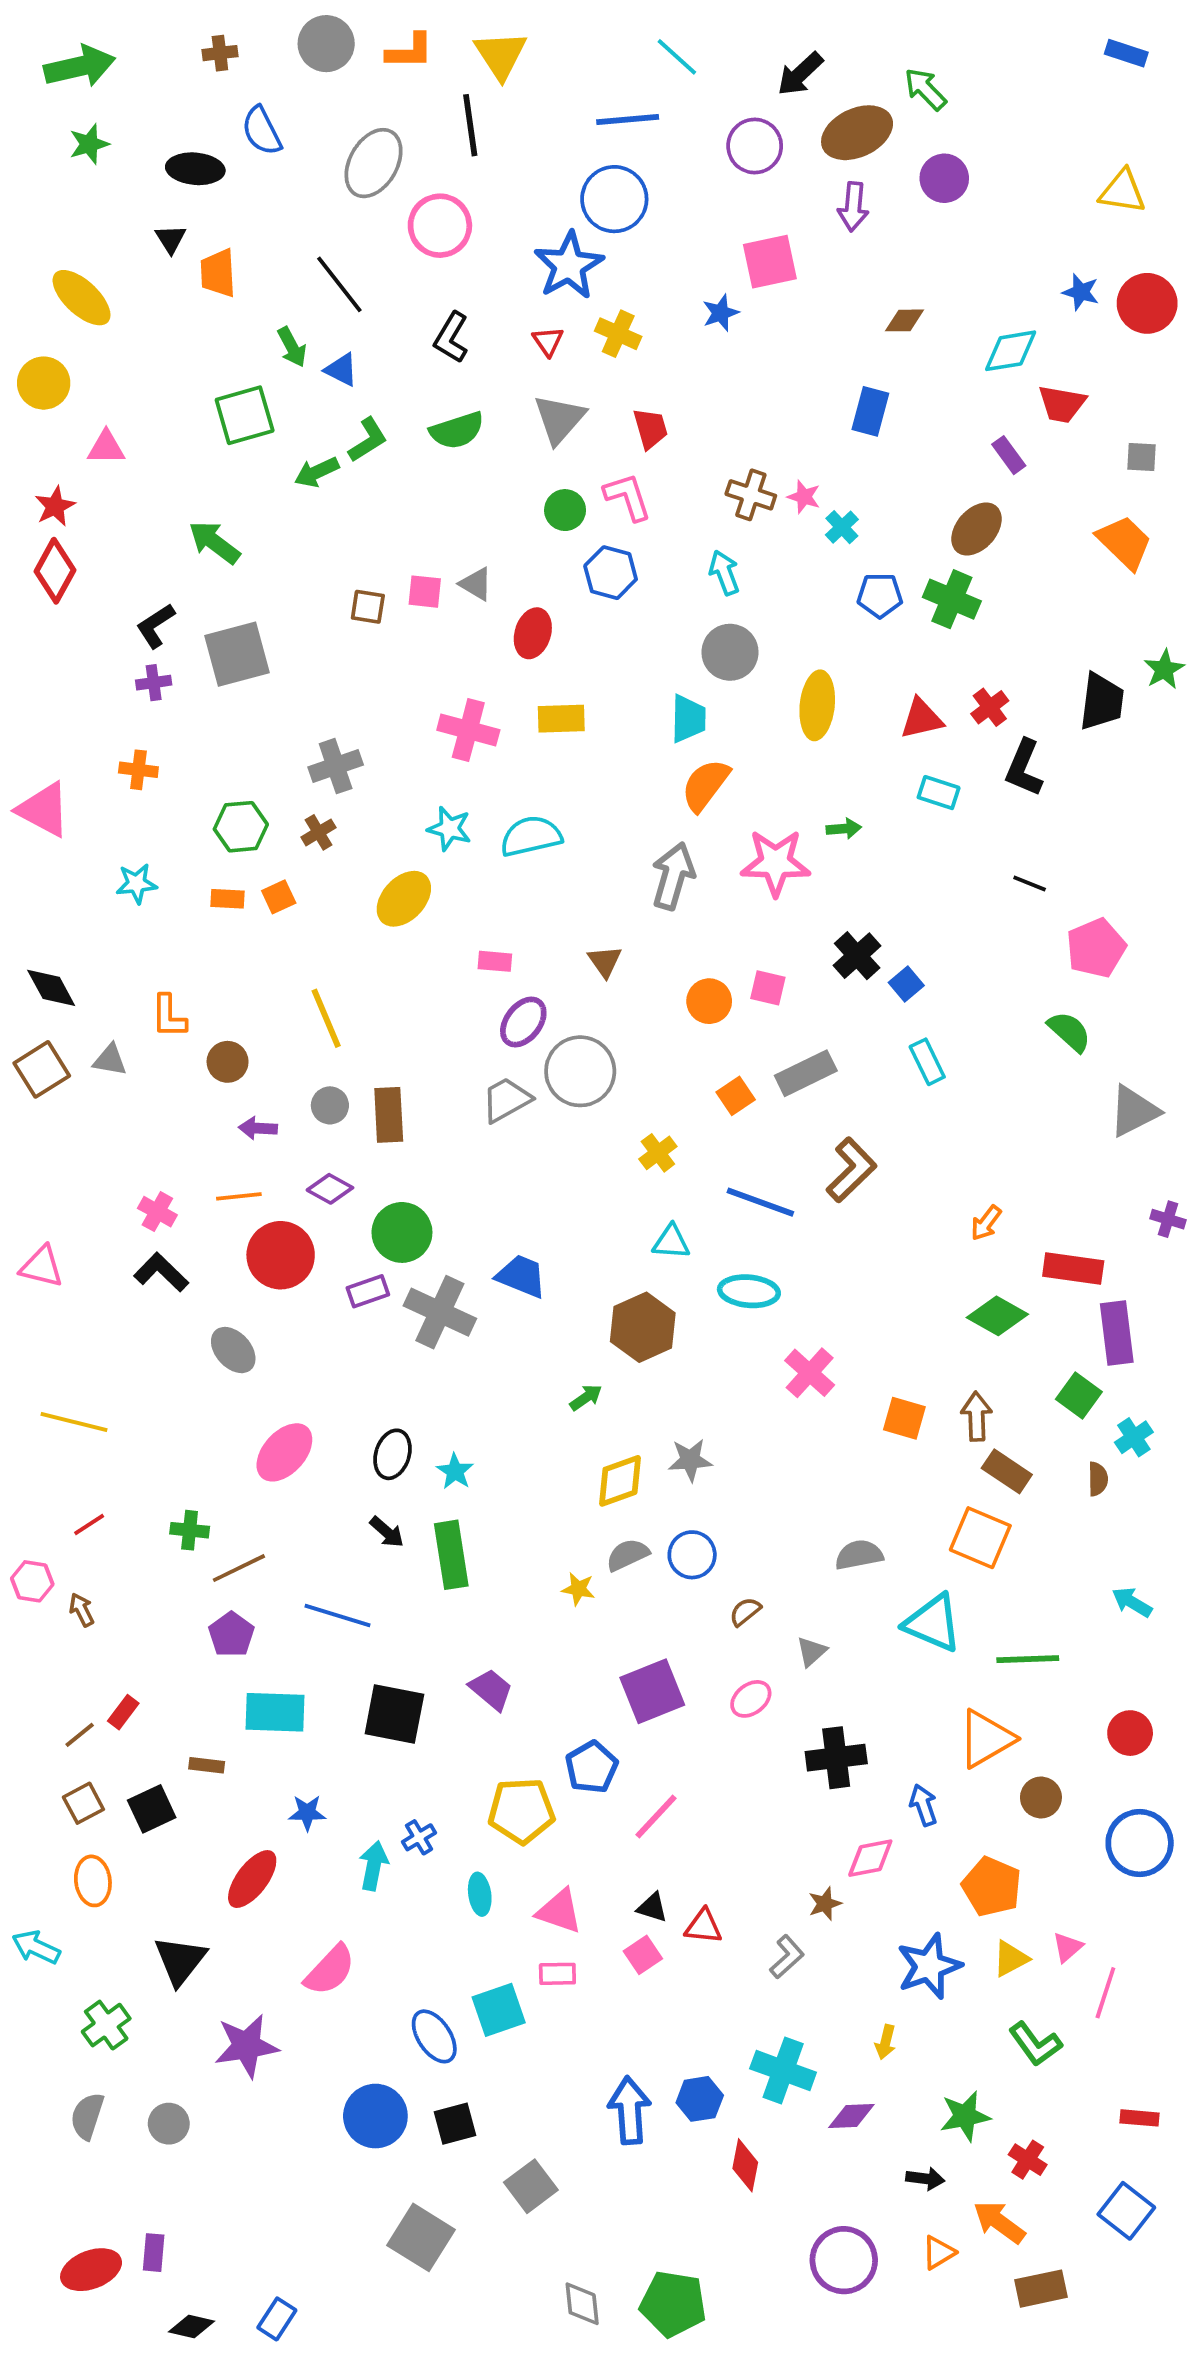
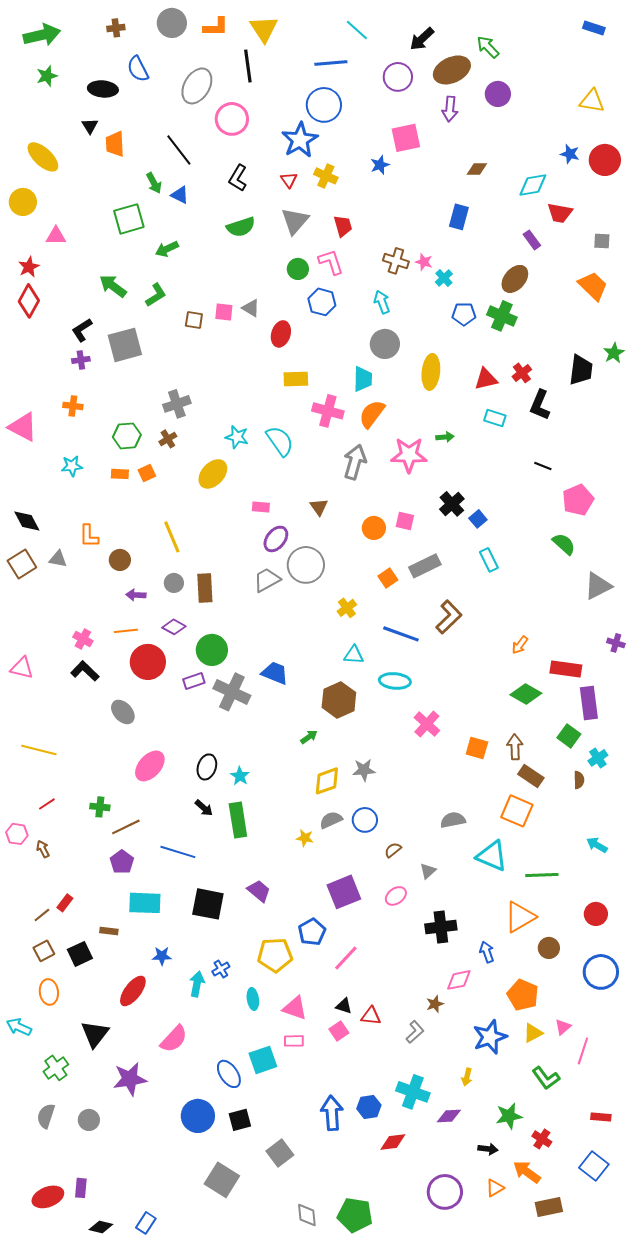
green L-shape: (368, 440) -> (156, 295), moved
pink cross: (468, 730) -> (328, 411), moved
cyan semicircle: (531, 836) -> (280, 441), turned 68
red diamond: (745, 2165) -> (393, 1142), turned 72

